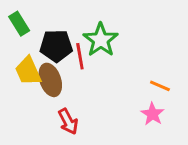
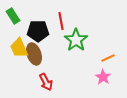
green star: (101, 40) -> (76, 40), moved
red line: (80, 56) -> (61, 21), moved
orange line: (160, 86) -> (108, 58), turned -48

